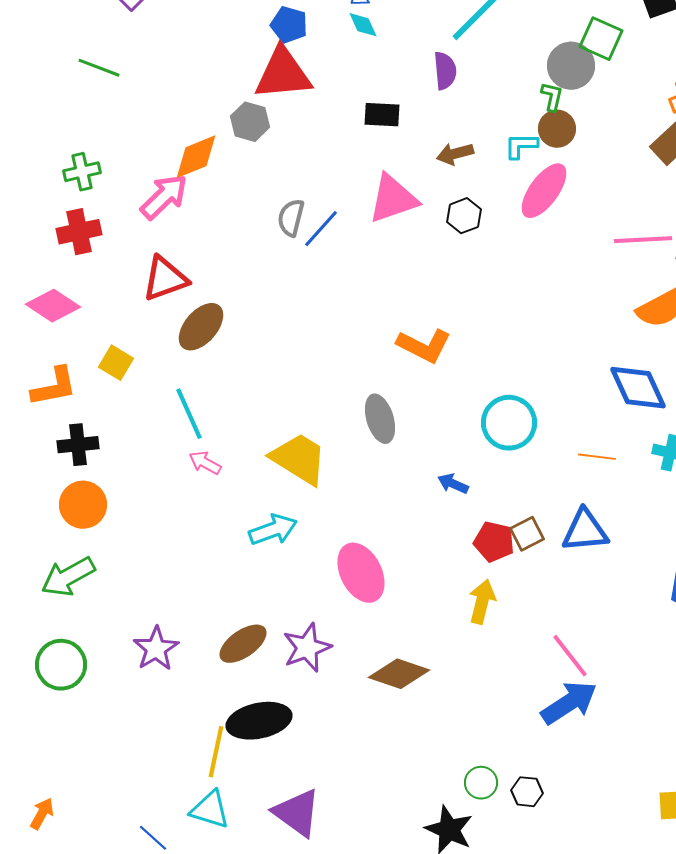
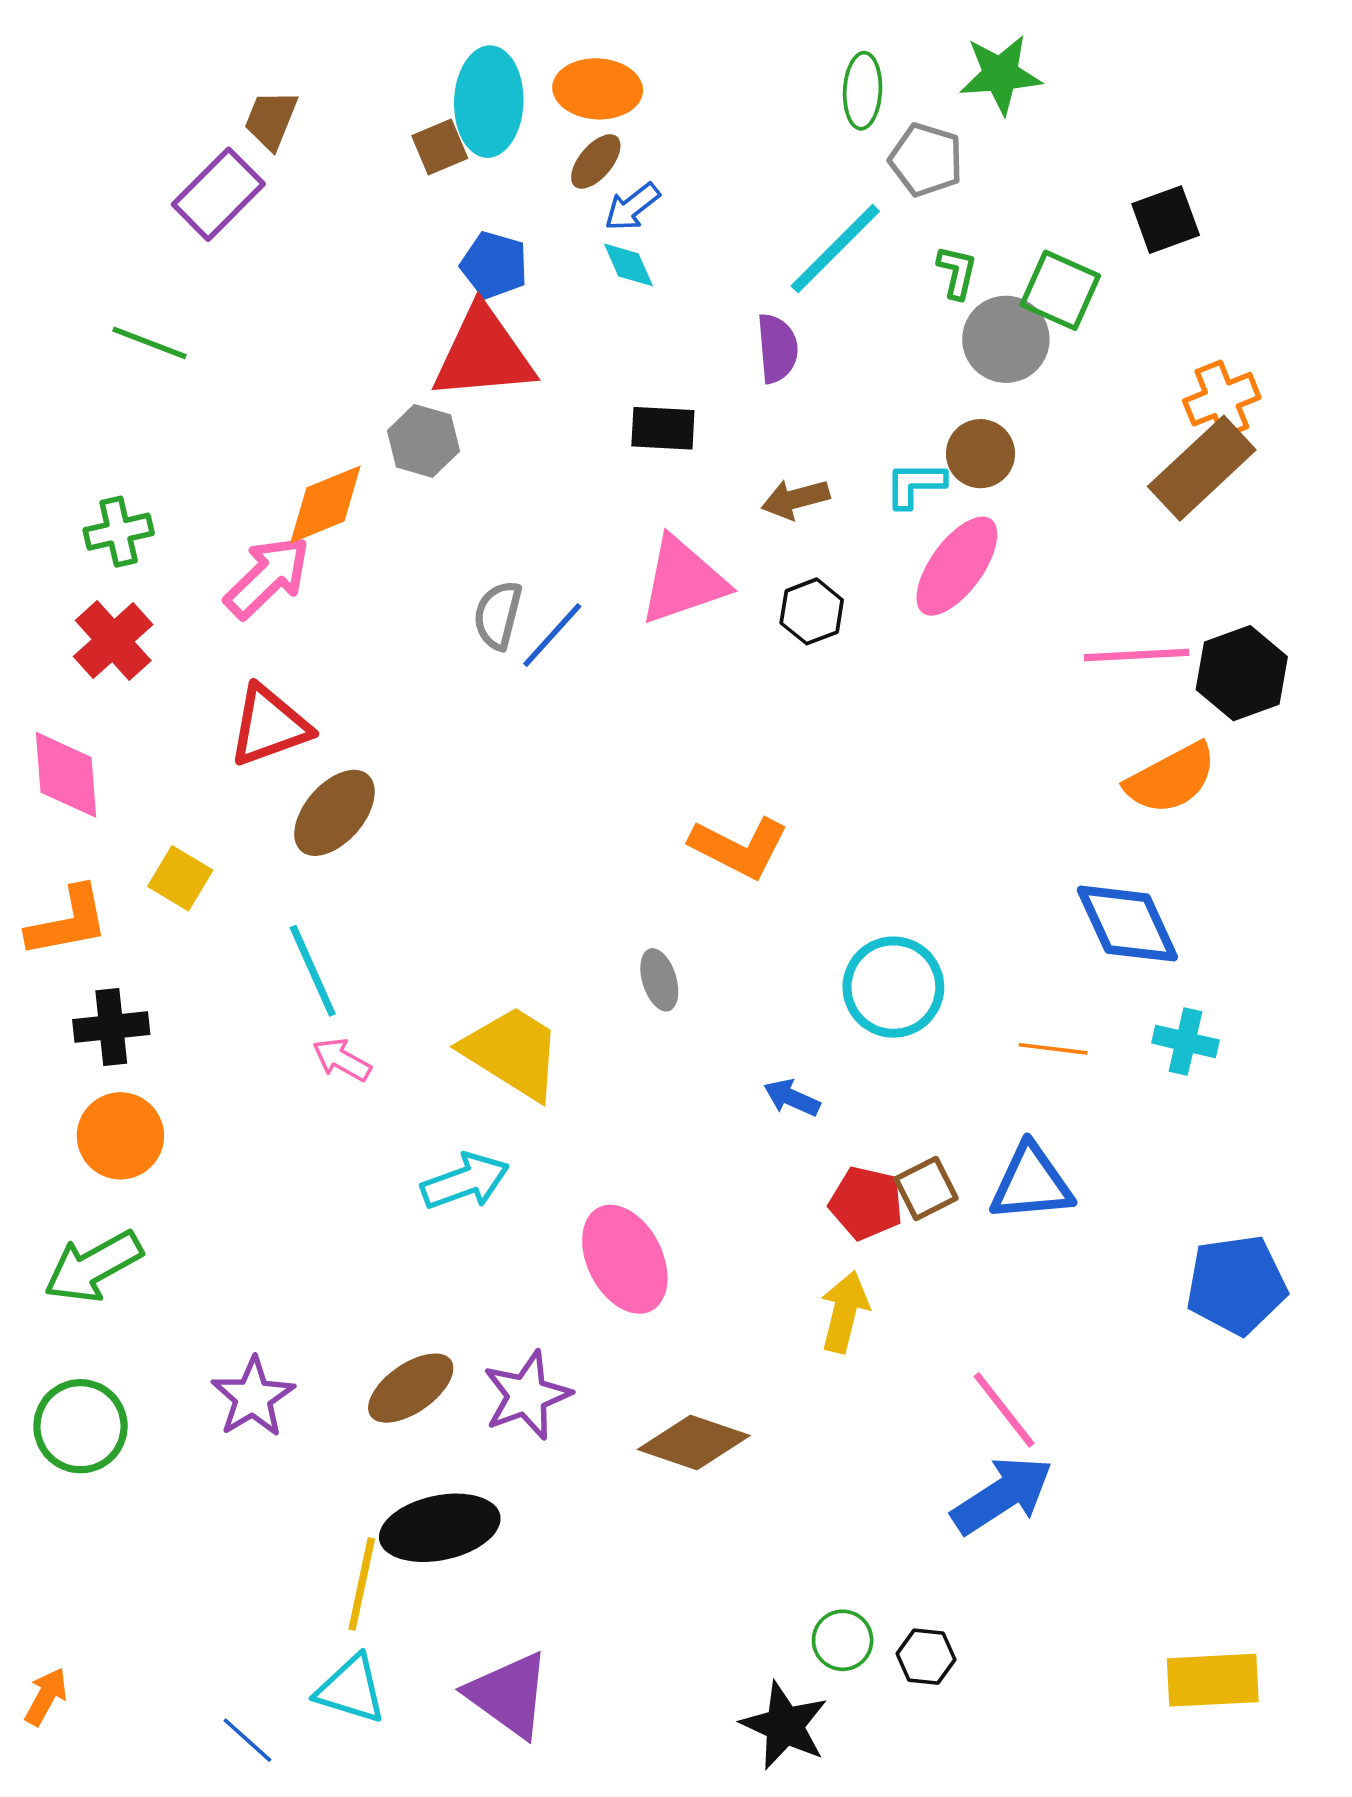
green L-shape: (552, 97) -> (957, 272), moved
red cross: (79, 232) -> (113, 641), turned -30
pink diamond: (53, 306) -> (66, 775), turned 52
gray ellipse: (380, 419) -> (659, 980), size x0.7

